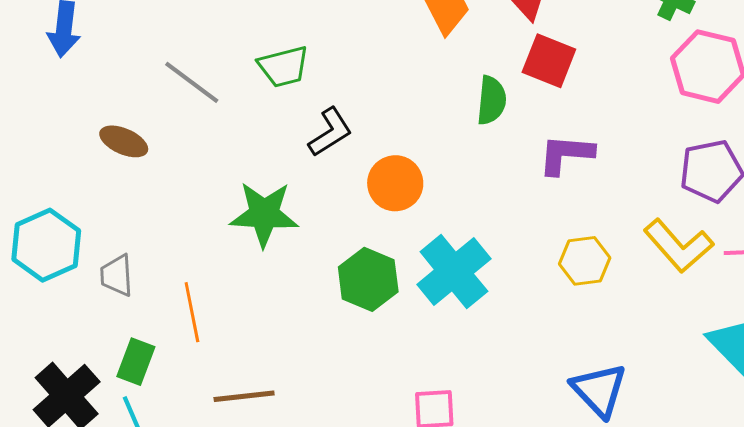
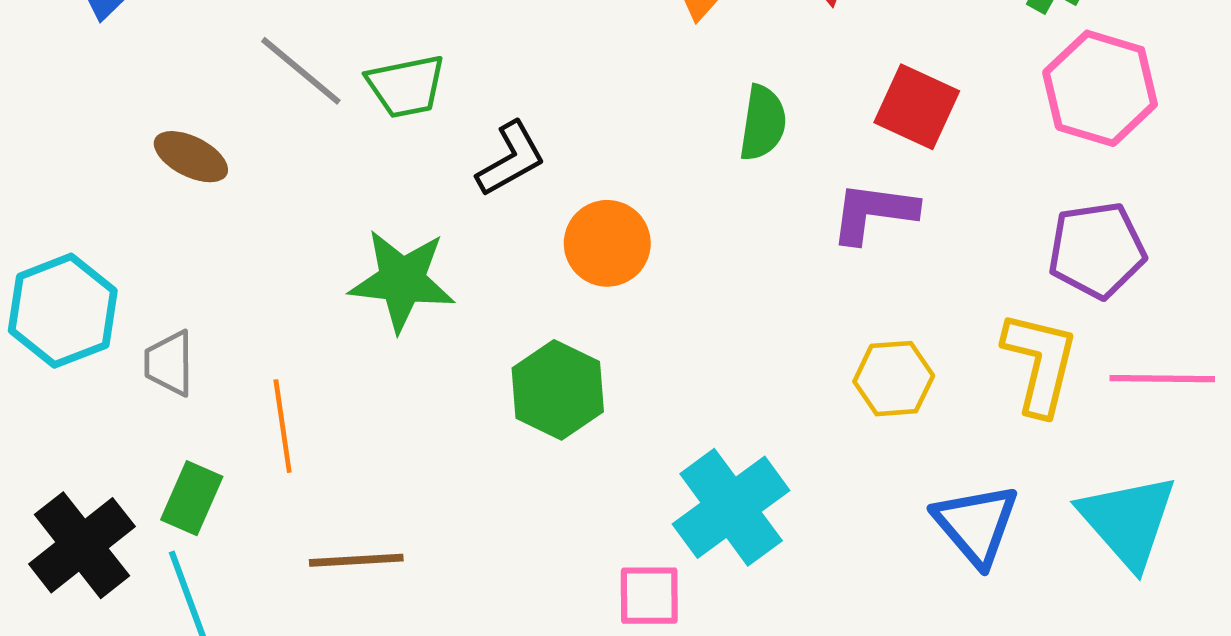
red square: (549, 61) -> (917, 107), moved
green trapezoid: (283, 67) -> (406, 86), moved
yellow L-shape: (678, 246) -> (1040, 363), turned -128
cyan cross: (454, 272) -> (731, 507), moved
blue triangle: (599, 390) -> (976, 525), moved

